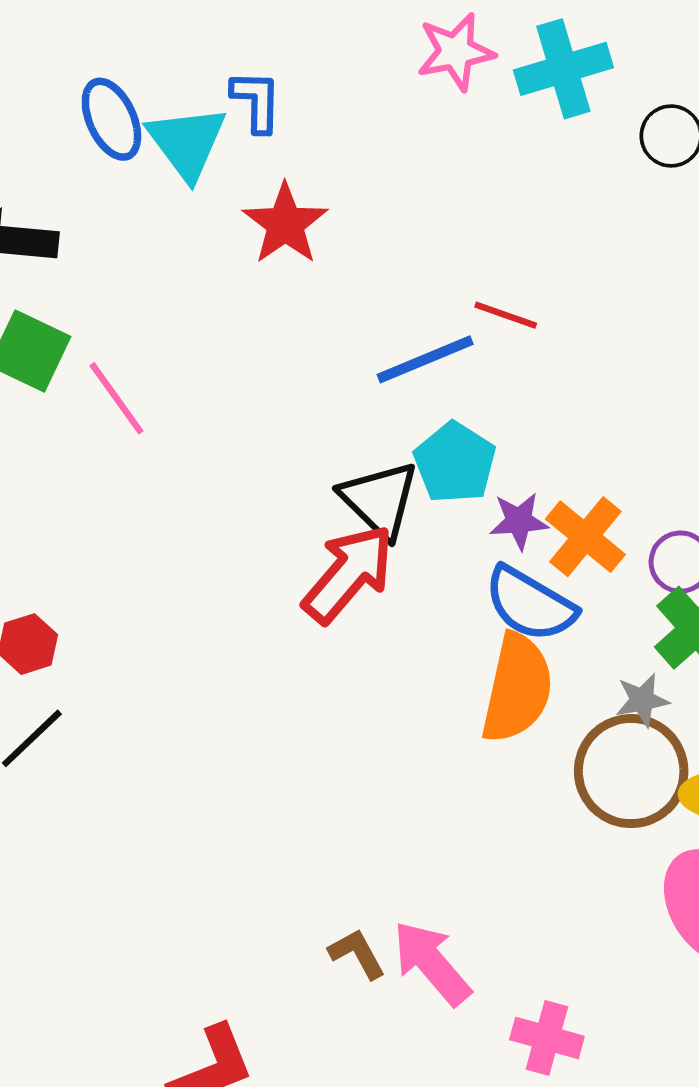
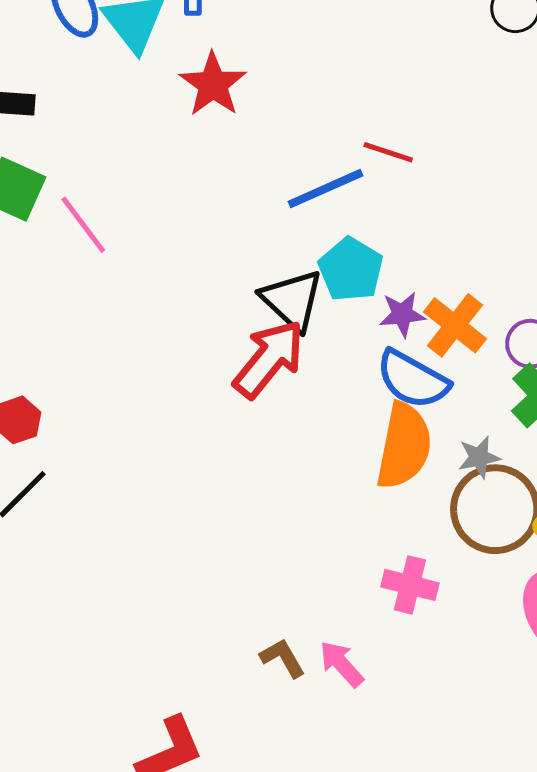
gray star: (642, 700) -> (479, 457), moved
pink arrow: (432, 963) -> (341, 664), size x0.7
pink cross: (547, 1038) -> (410, 585), moved

